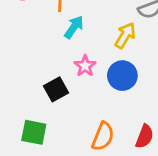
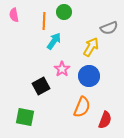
orange semicircle: (103, 136) -> (82, 107), moved

